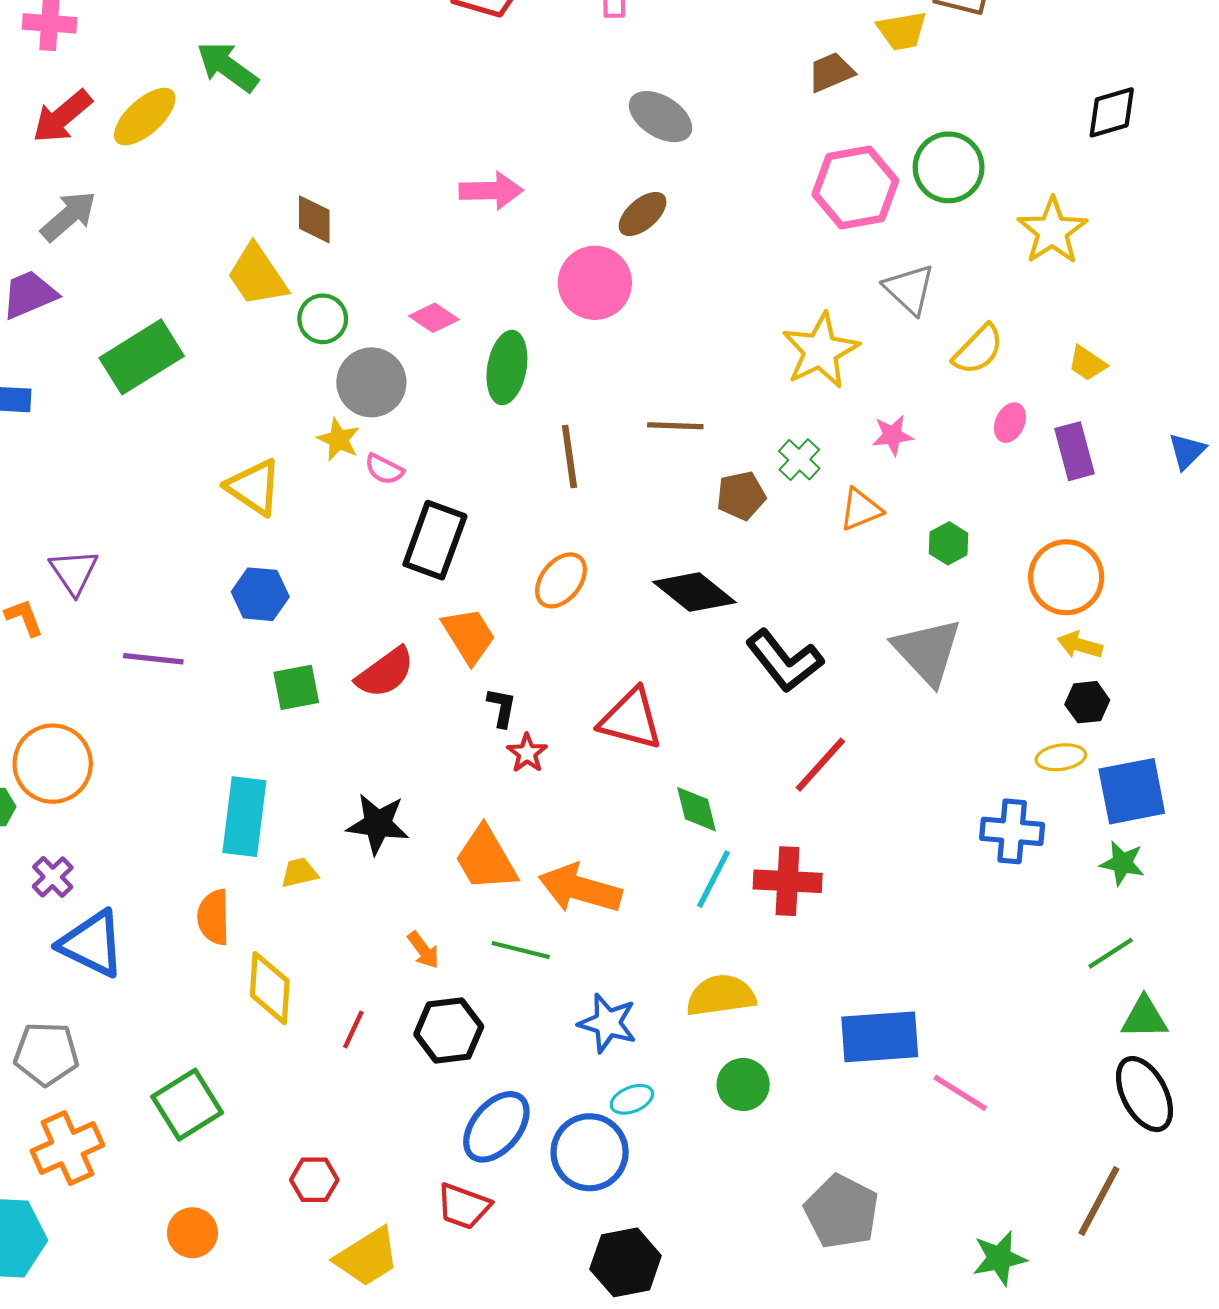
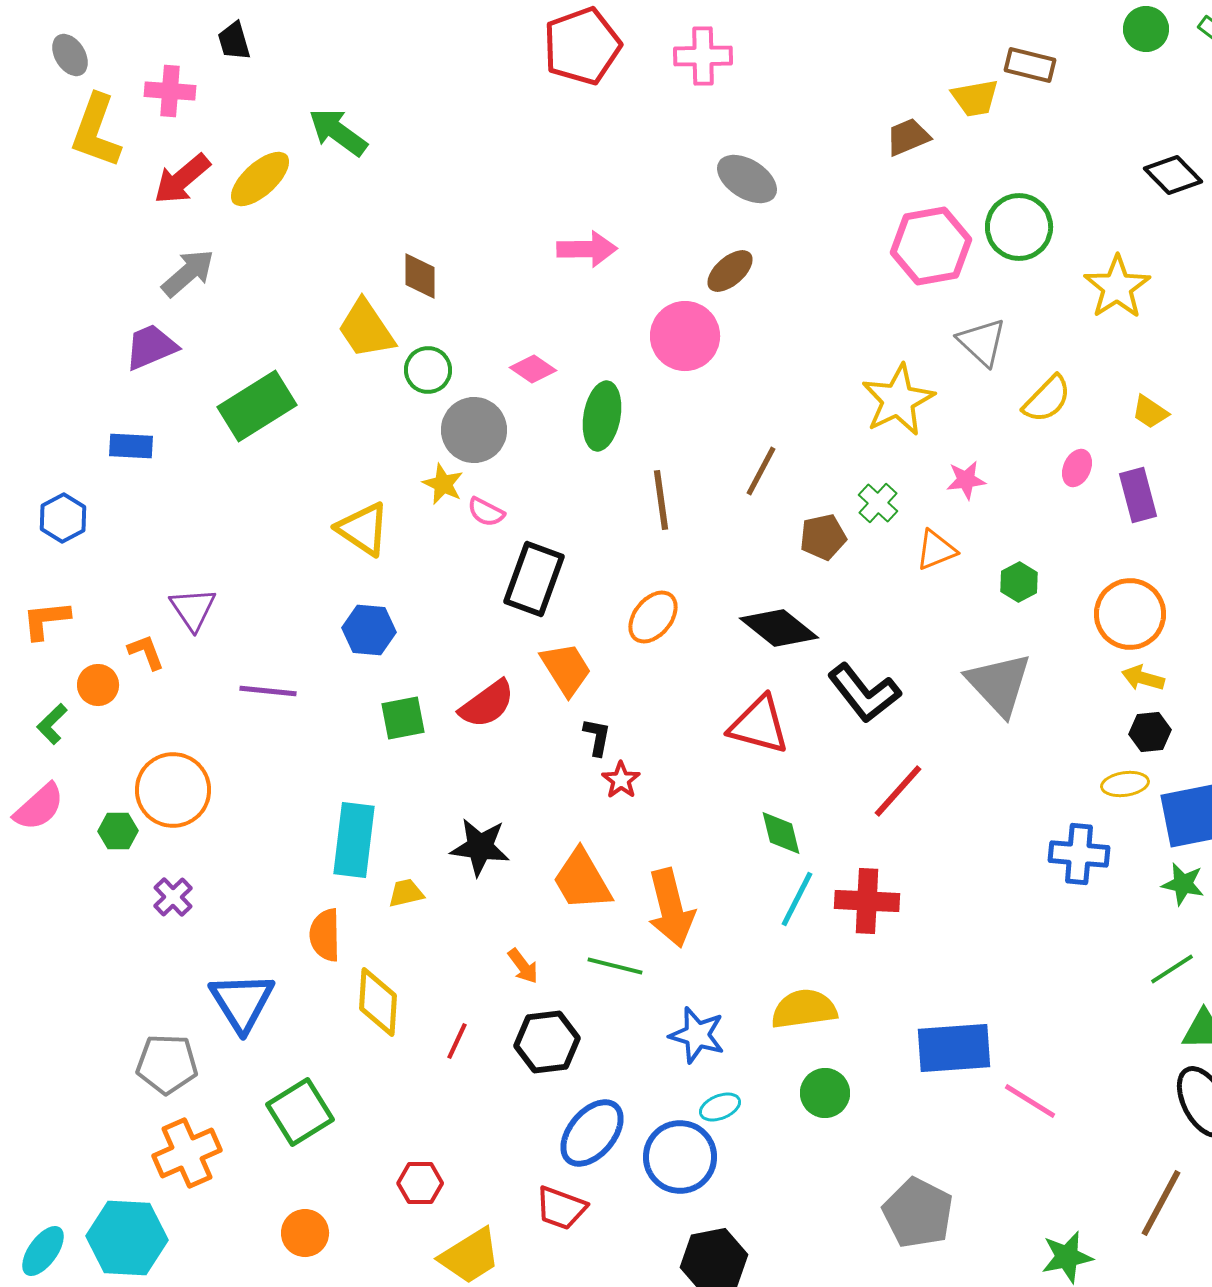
black diamond: (1112, 112) -> (1173, 175), turned 62
brown line: (675, 426) -> (761, 471), turned -64
red triangle: (631, 719) -> (759, 725), moved
orange arrow: (580, 889) -> (671, 908), turned -120
blue triangle: (92, 944) -> (242, 1002), moved, turned 32

